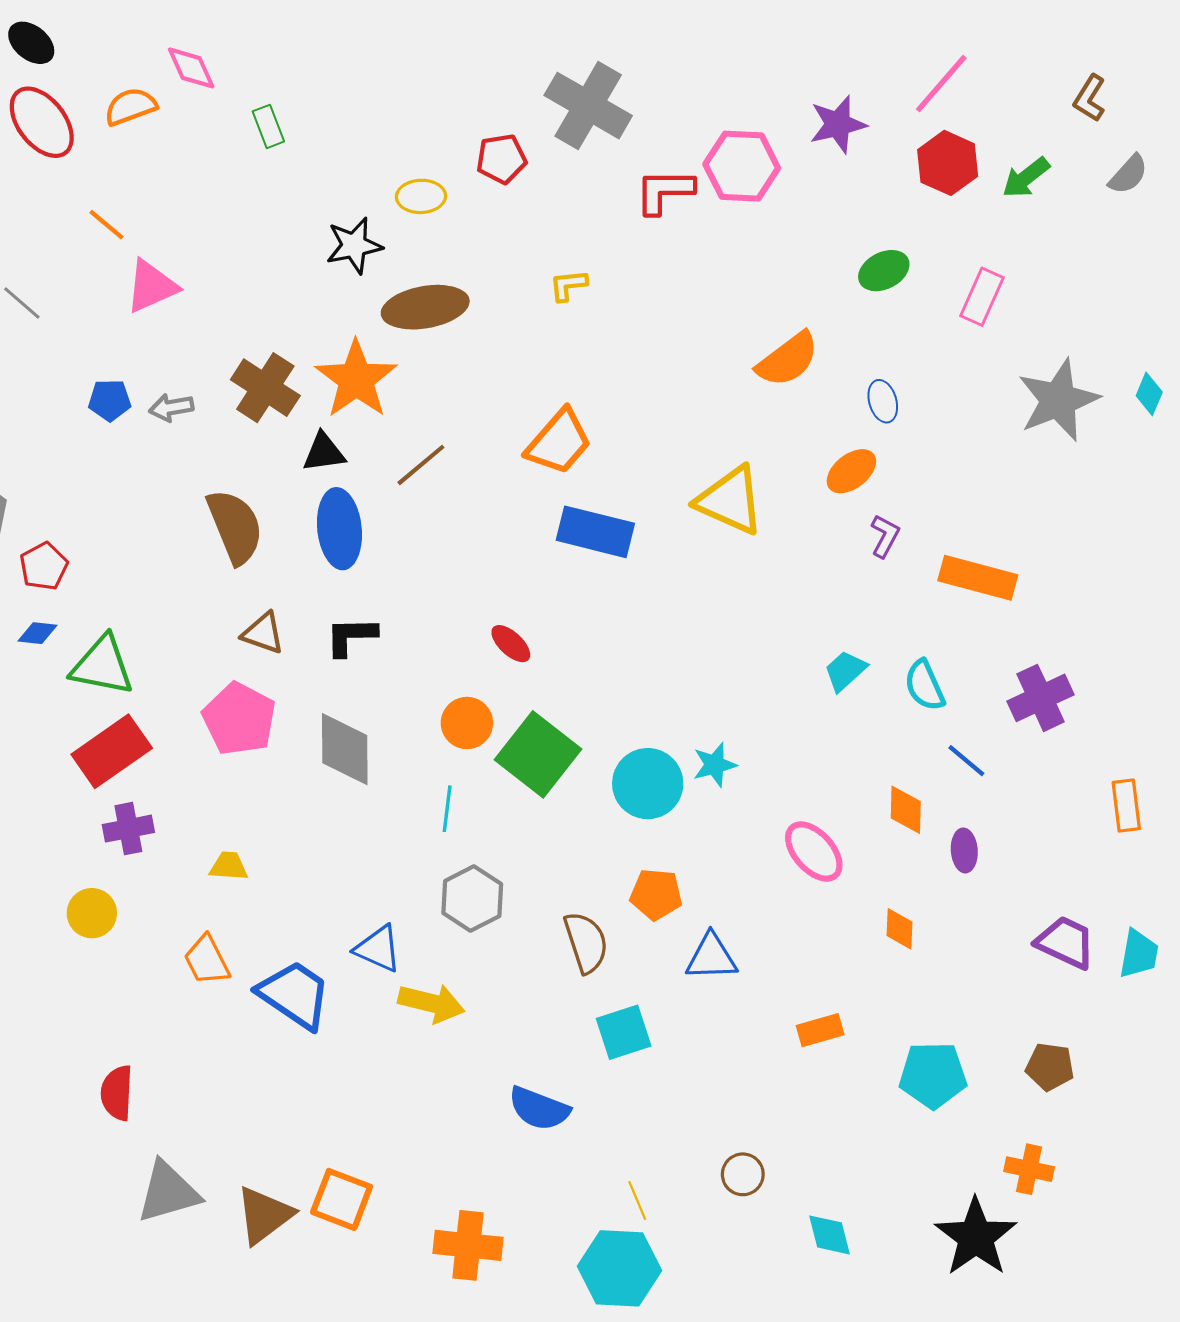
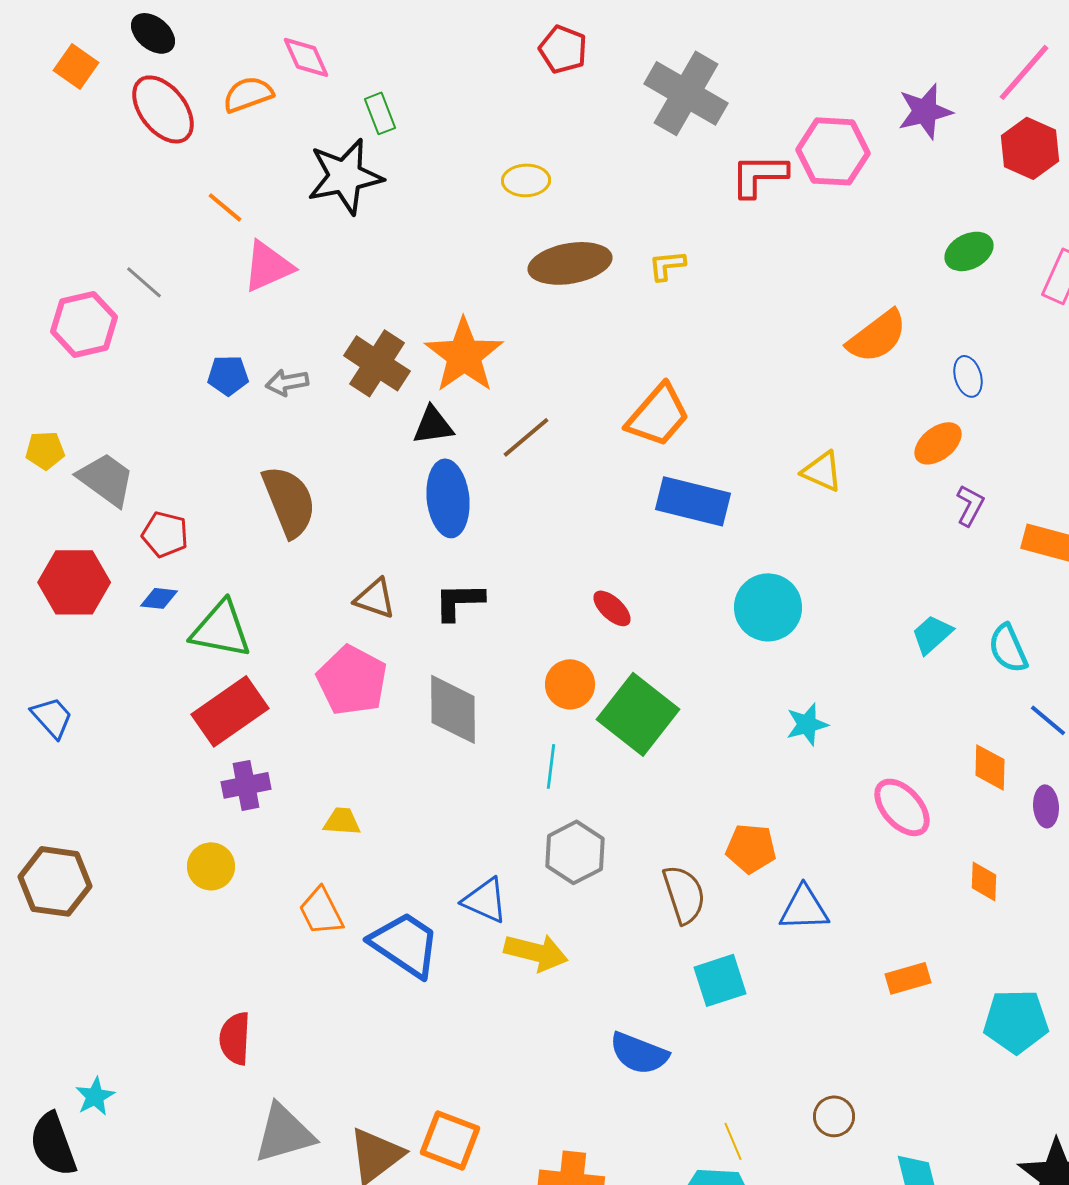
red pentagon: (501, 159) -> (563, 49), moved, turned 30
black star: (354, 246) -> (345, 176), moved, size x1.4
brown ellipse: (425, 307) -> (570, 263), moved
yellow triangle: (730, 500) -> (822, 471), size x0.6
brown semicircle: (235, 527) -> (289, 501), moved
red pentagon: (44, 566) -> (165, 534), turned -30
cyan circle: (648, 784) -> (768, 607), moved

